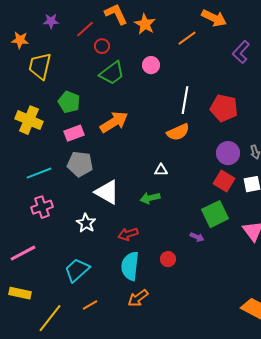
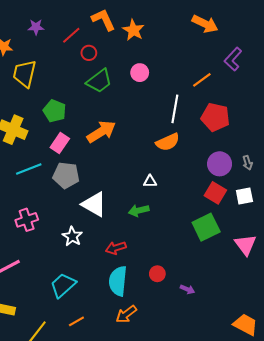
orange line: (187, 38) -> (202, 80), moved
pink rectangle: (74, 133) -> (60, 143), turned -36
cyan line: (39, 173) -> (29, 169), moved
purple arrow: (197, 237) -> (187, 289), moved

